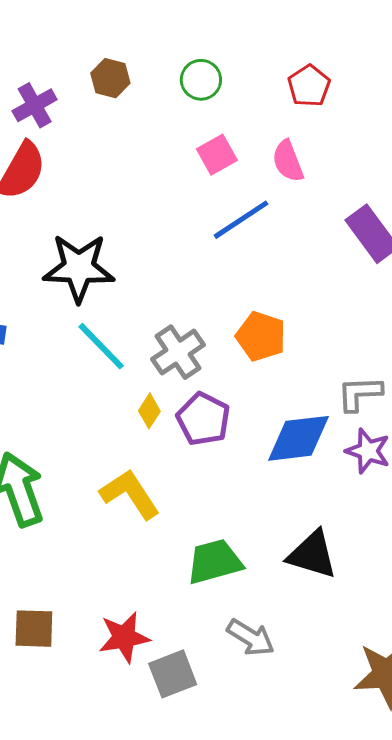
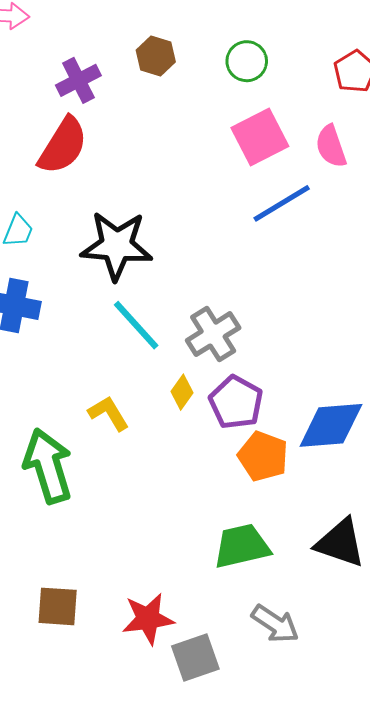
pink square: (217, 155) -> (260, 137), size x1.4
orange pentagon: (261, 336) -> (263, 456), moved
yellow L-shape: (130, 494) -> (109, 413), moved, size x0.7

